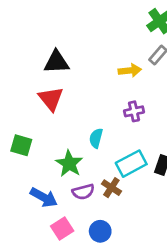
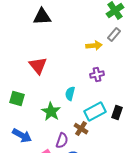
black triangle: (56, 62) -> (42, 17), moved
purple semicircle: (83, 192) -> (62, 141), moved, turned -56
blue arrow: (44, 197) -> (22, 136), moved

